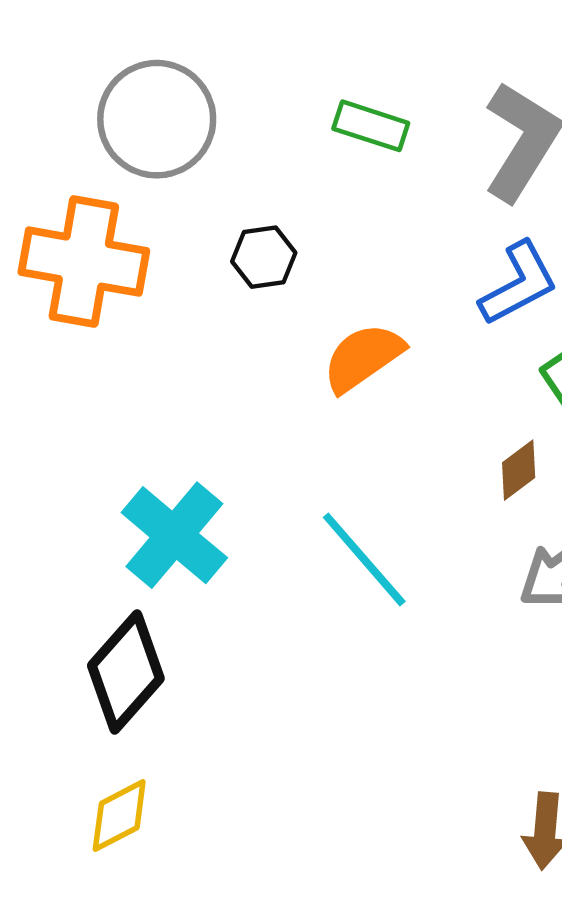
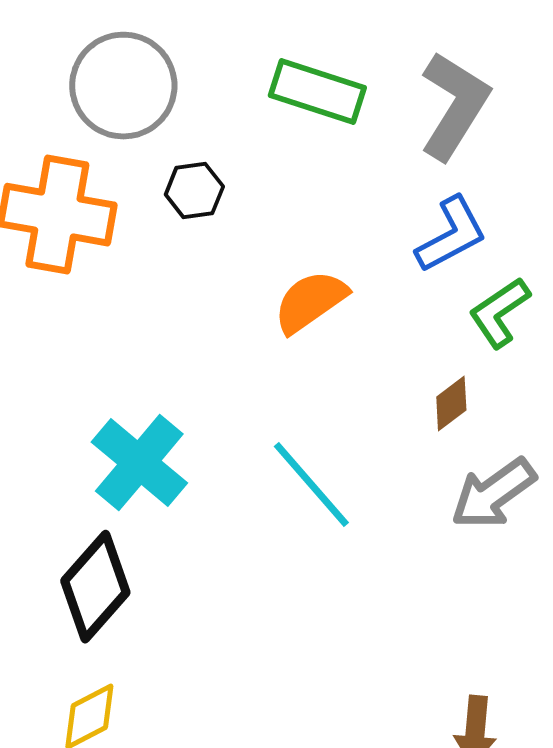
green rectangle: (371, 126) -> (317, 92), size x1.4
black hexagon: (264, 257) -> (194, 191), moved

